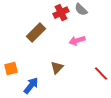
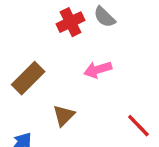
brown rectangle: (36, 33) -> (28, 78), moved

